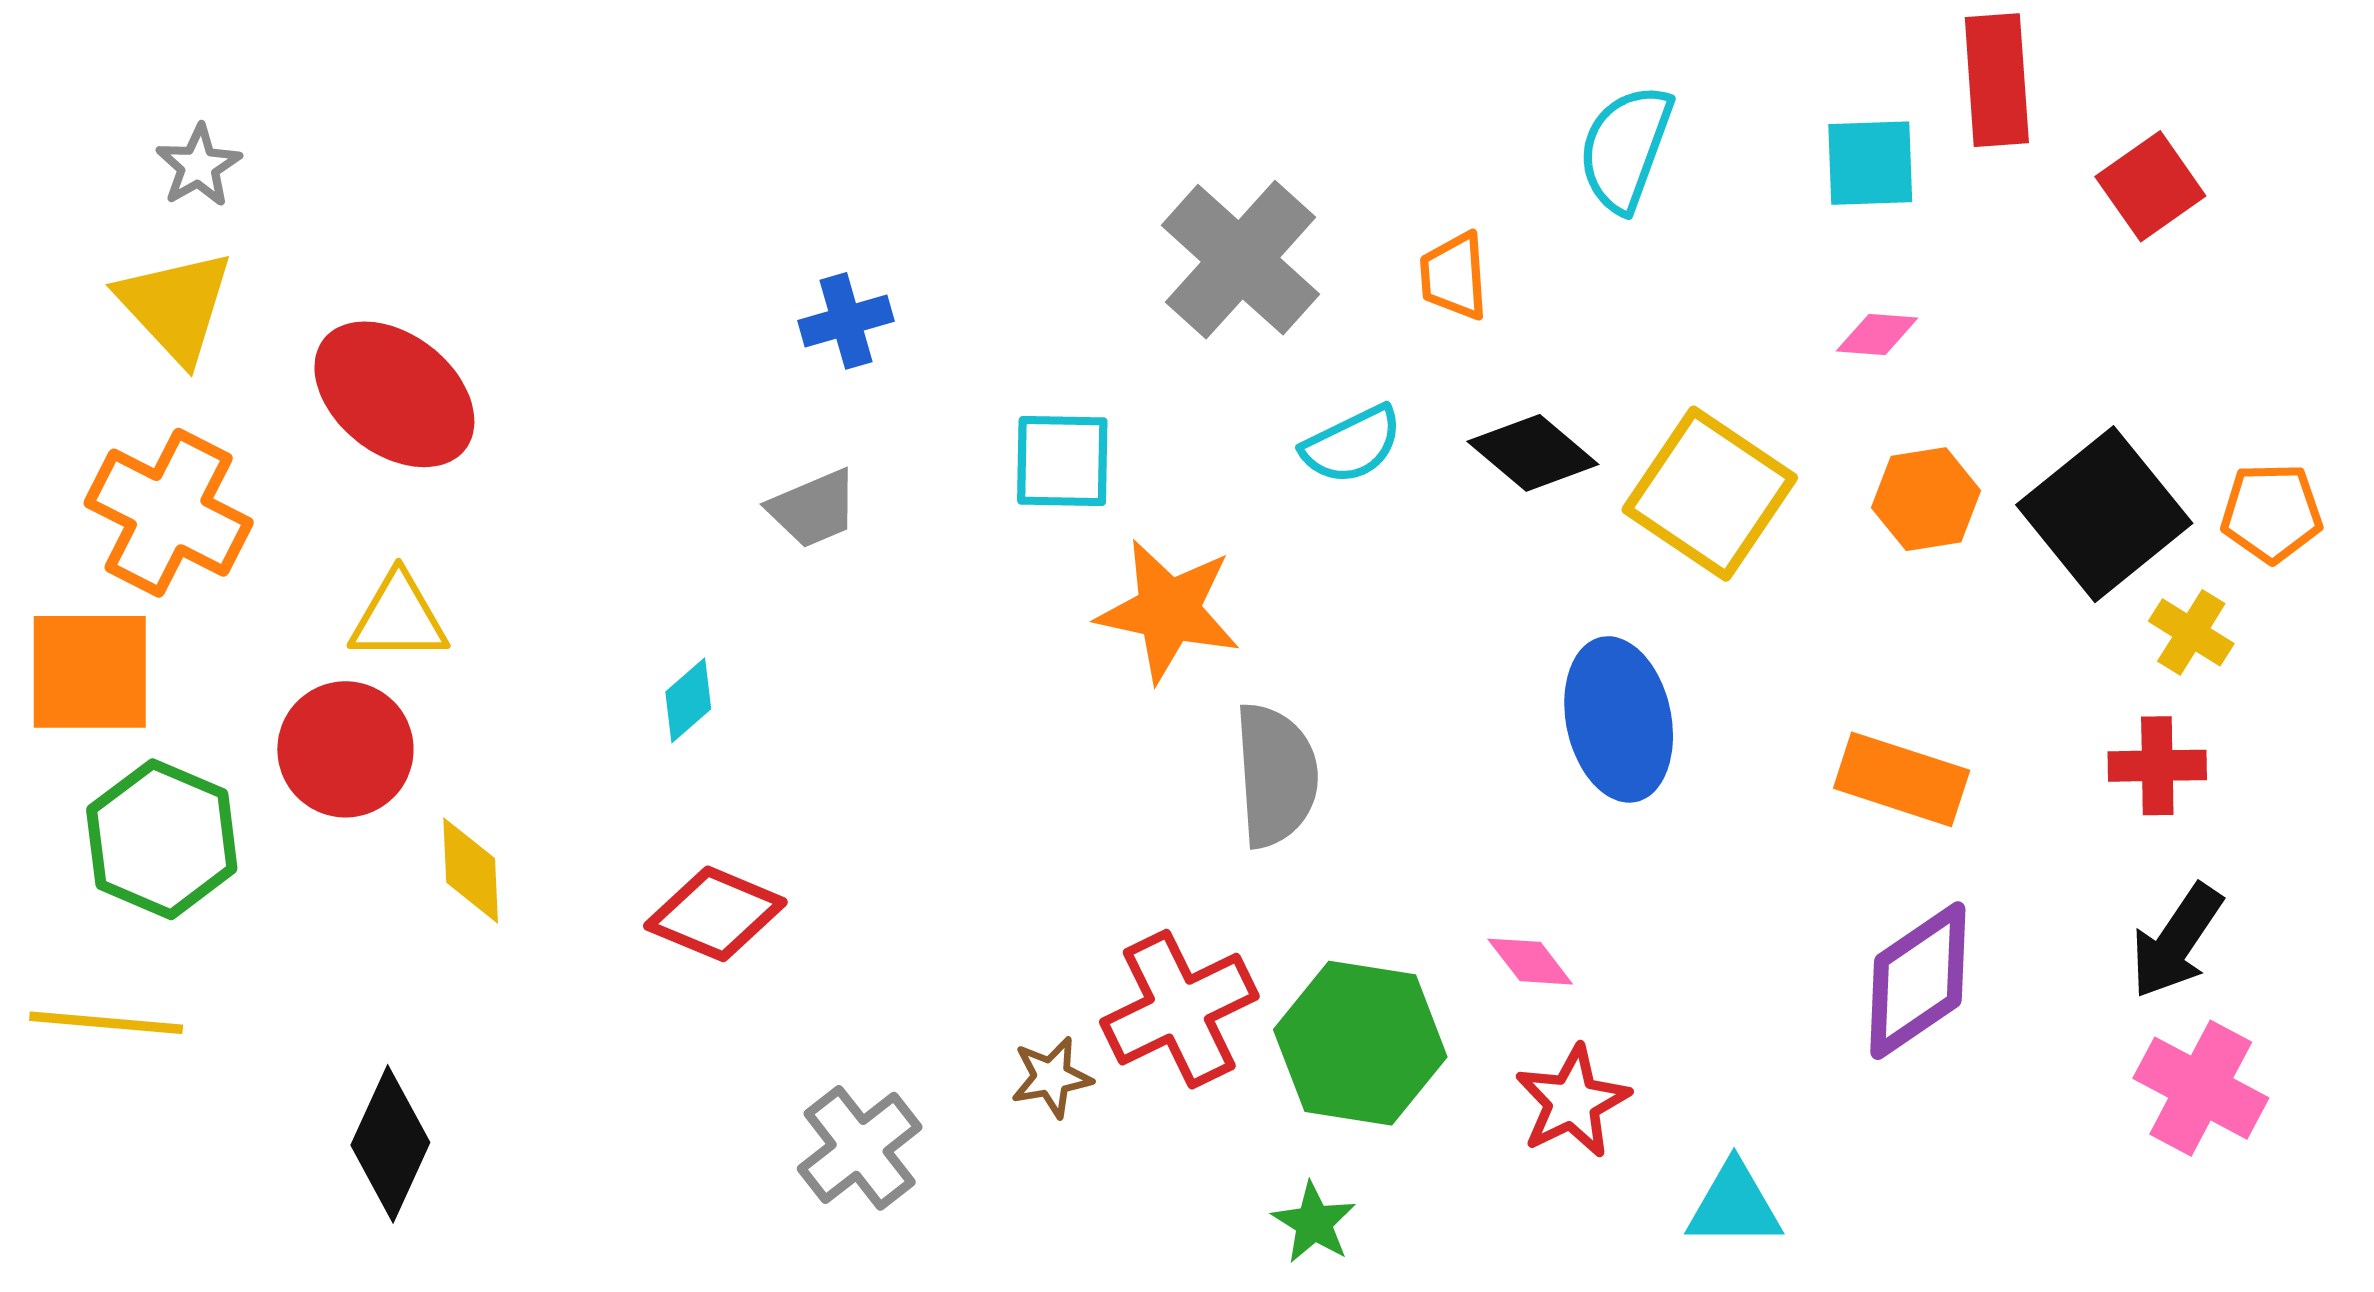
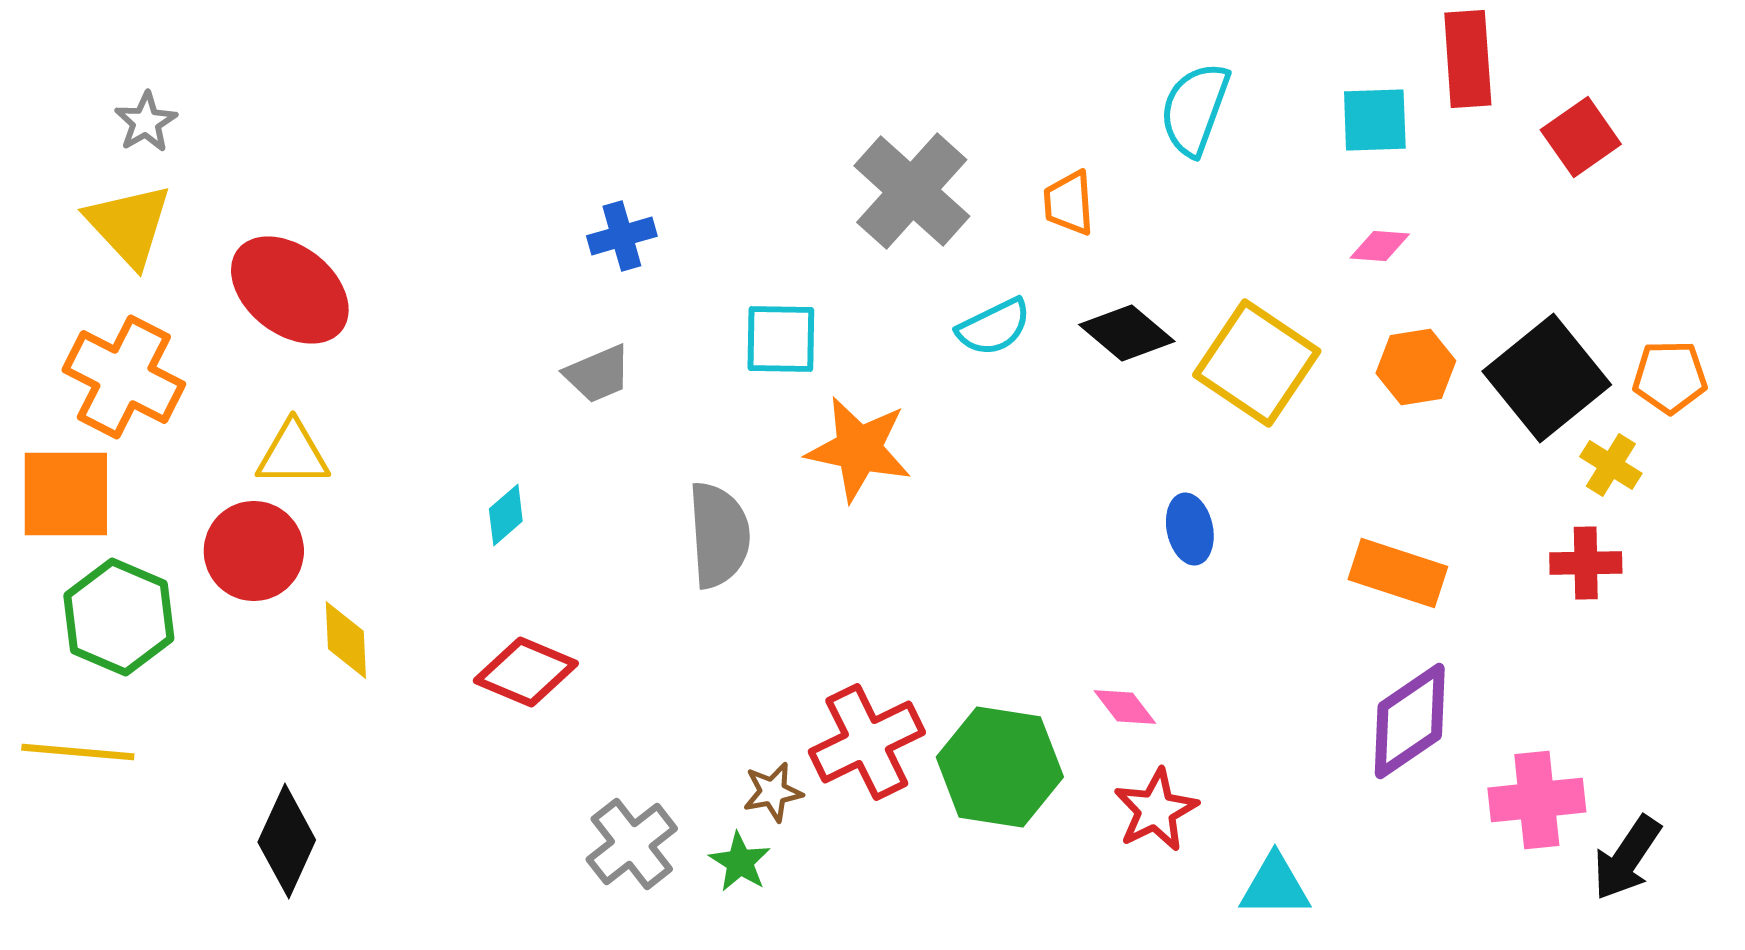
blue ellipse: (1619, 719) -> (1190, 529), size x0.6
gray semicircle: (1276, 775) -> (719, 535), moved
black arrow: (2176, 941) -> (1627, 858), moved
pink cross: (2201, 1088) -> (1537, 800), moved, turned -34
green star: (1314, 1223) -> (740, 862), moved

